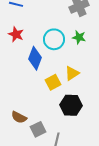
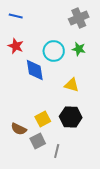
blue diamond: (35, 58) -> (35, 70), turned -30
yellow triangle: (72, 73) -> (72, 85), turned 49
yellow square: (53, 82) -> (43, 119), moved

